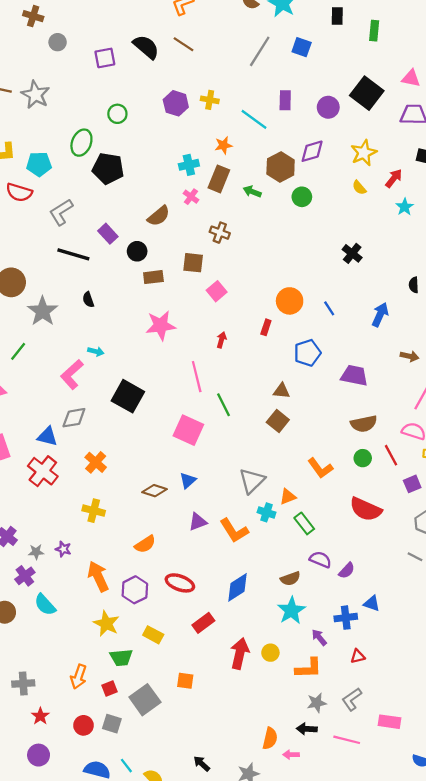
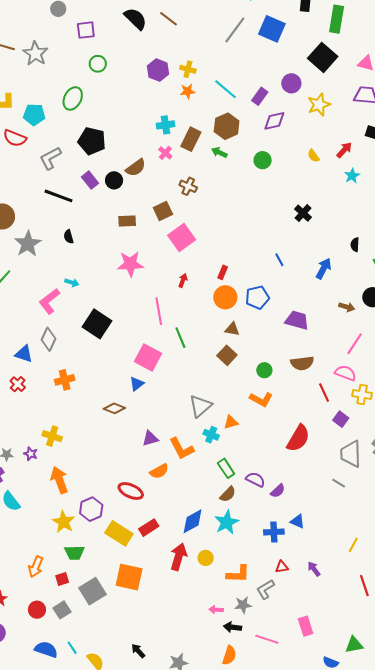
green rectangle: (374, 31) -> (337, 19), size x1.5
blue square: (302, 47) -> (272, 29), size x1.5
purple square: (105, 58) -> (86, 30), moved
black square: (367, 93) -> (323, 57), moved
purple rectangle: (285, 100) -> (260, 96), moved, turned 30
green circle: (117, 114) -> (98, 64), moved
orange star: (223, 145) -> (188, 91), moved
yellow star: (364, 153) -> (319, 105), moved
brown hexagon: (281, 167) -> (227, 126), moved
black pentagon: (108, 168) -> (92, 141), moved
black circle: (137, 251) -> (114, 180), moved
brown square: (193, 263) -> (163, 211), turned -36
pink square: (217, 291) -> (182, 237), size x1.5
orange circle: (290, 301) -> (225, 297), moved
gray diamond: (74, 418) -> (48, 339), turned -60
green circle: (363, 458) -> (264, 370), moved
orange cross: (96, 462) -> (65, 380), turned 30
orange L-shape: (320, 468) -> (261, 399), turned -30
red cross: (43, 471) -> (18, 384), size x0.6
blue triangle: (188, 480) -> (137, 384), moved
purple square: (412, 484) -> (341, 419), turned -35
red semicircle: (366, 509) -> (298, 438), turned -88
yellow cross: (94, 511) -> (52, 436), moved
green rectangle: (304, 523) -> (226, 468), moved
orange semicircle: (145, 544) -> (159, 471), moved
brown semicircle: (290, 579) -> (228, 494), turned -30
blue diamond: (238, 587) -> (193, 521), moved
purple hexagon: (135, 590) -> (91, 509), moved
yellow rectangle: (153, 635) -> (119, 533), moved, size x1.5
purple arrow: (319, 637) -> (314, 569), moved
orange square: (185, 681) -> (129, 577), size x1.8
gray L-shape: (352, 699) -> (266, 589), moved
pink rectangle: (389, 722) -> (306, 626), turned 60
gray square: (112, 724) -> (62, 610), turned 36
orange semicircle: (270, 738) -> (229, 655), moved
pink arrow: (291, 755) -> (216, 610), moved

